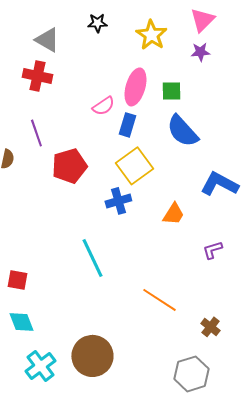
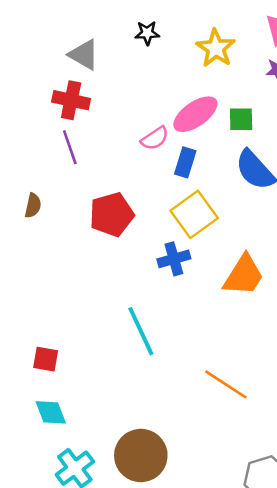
pink ellipse: (135, 87) -> (195, 114), turned 39
purple line: (36, 133) -> (70, 147), moved
orange trapezoid: (173, 214) -> (244, 275), size x1.5

